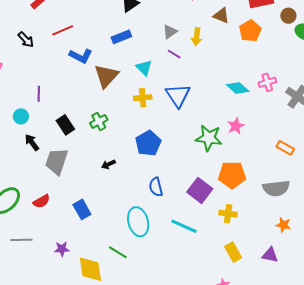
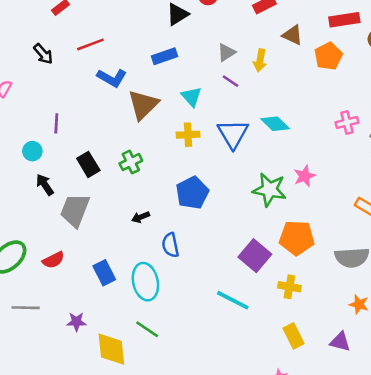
cyan diamond: (238, 88) -> (275, 124), moved
blue semicircle: (156, 187) -> (170, 245), moved
cyan ellipse: (138, 222) -> (145, 282), moved

